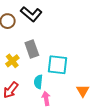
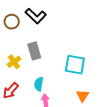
cyan square: (58, 65) -> (75, 65), moved

